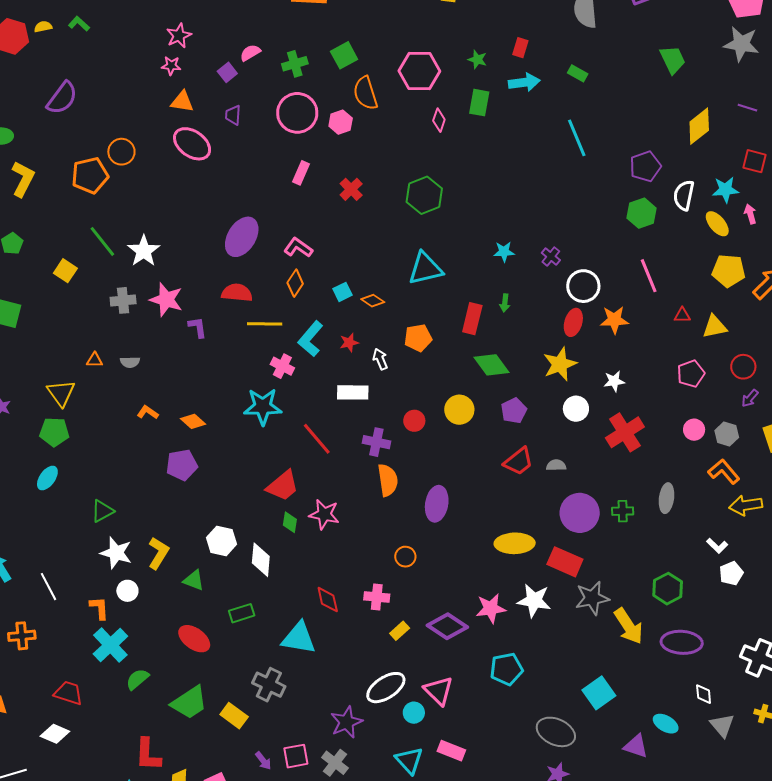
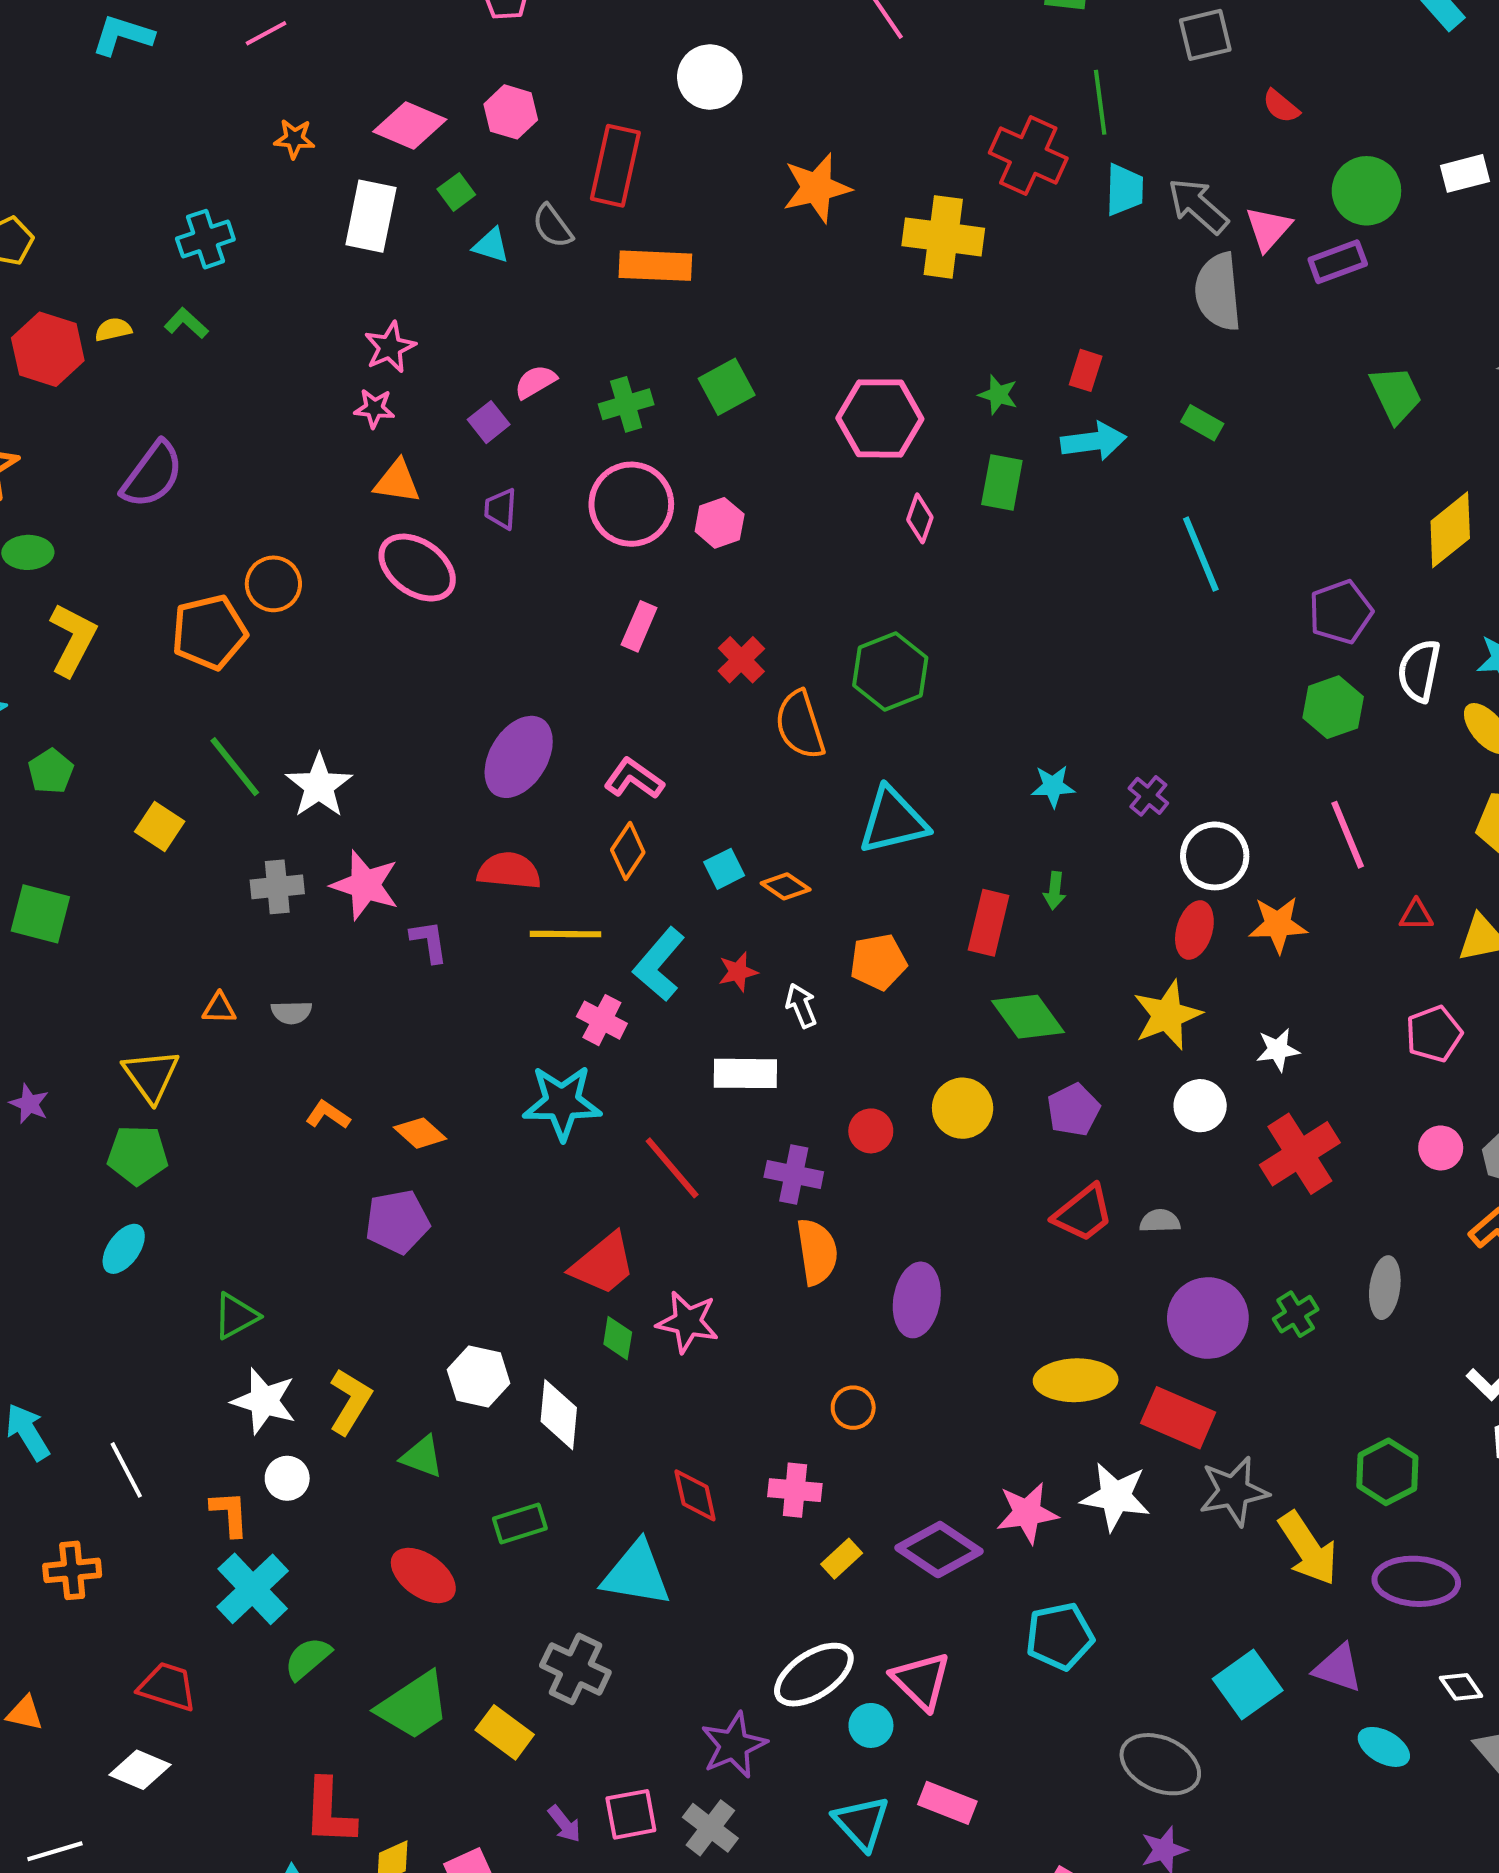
orange semicircle: (365, 93) -> (800, 725), moved
green cross: (623, 511) -> (1296, 1314), turned -30
white diamond: (704, 694) -> (1461, 1687), turned -30
purple triangle: (636, 746) -> (1338, 1668), moved

